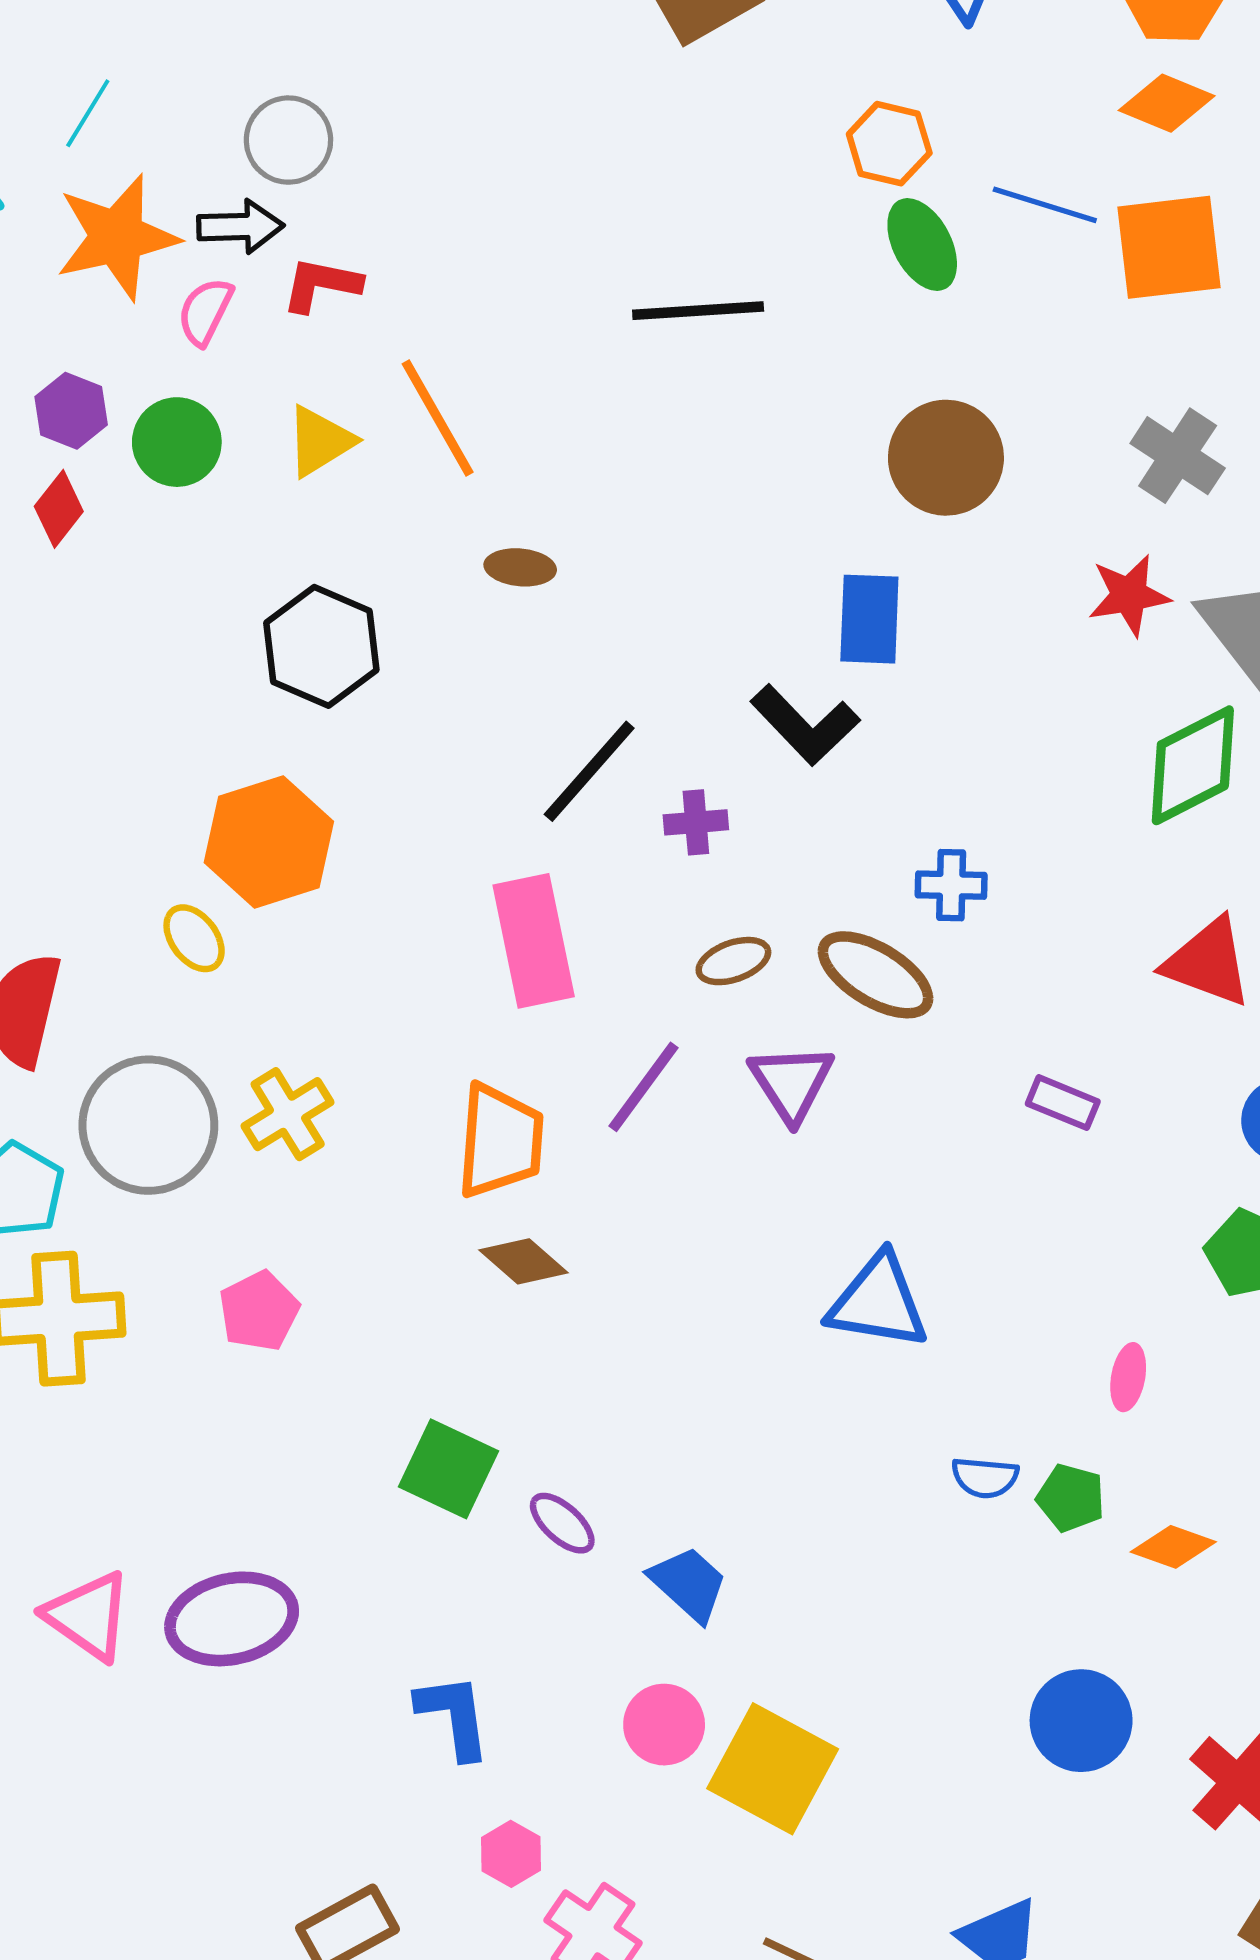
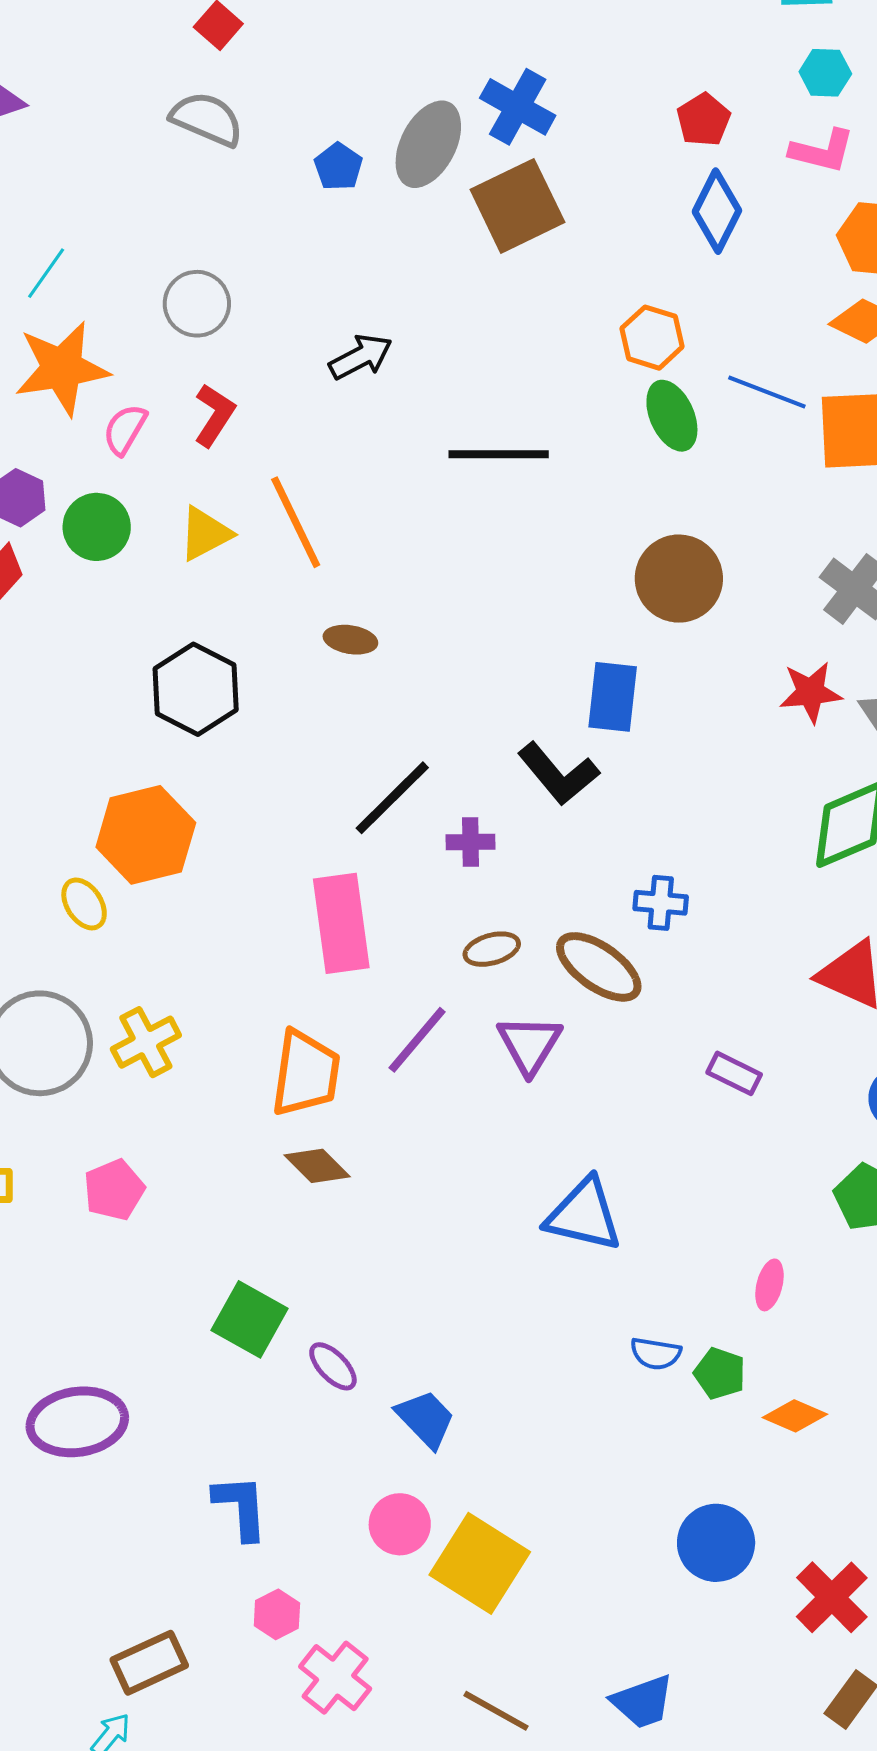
black arrow: (240, 227) -> (361, 357), moved, turned -30
red L-shape: (321, 285) -> (214, 415), turned 108

